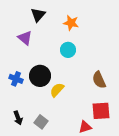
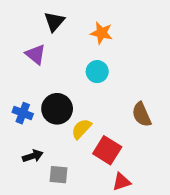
red square: (101, 111) -> (107, 150), moved, turned 36
black arrow: (18, 118) -> (33, 156), moved, turned -88
gray square: (41, 122) -> (59, 175), turned -32

